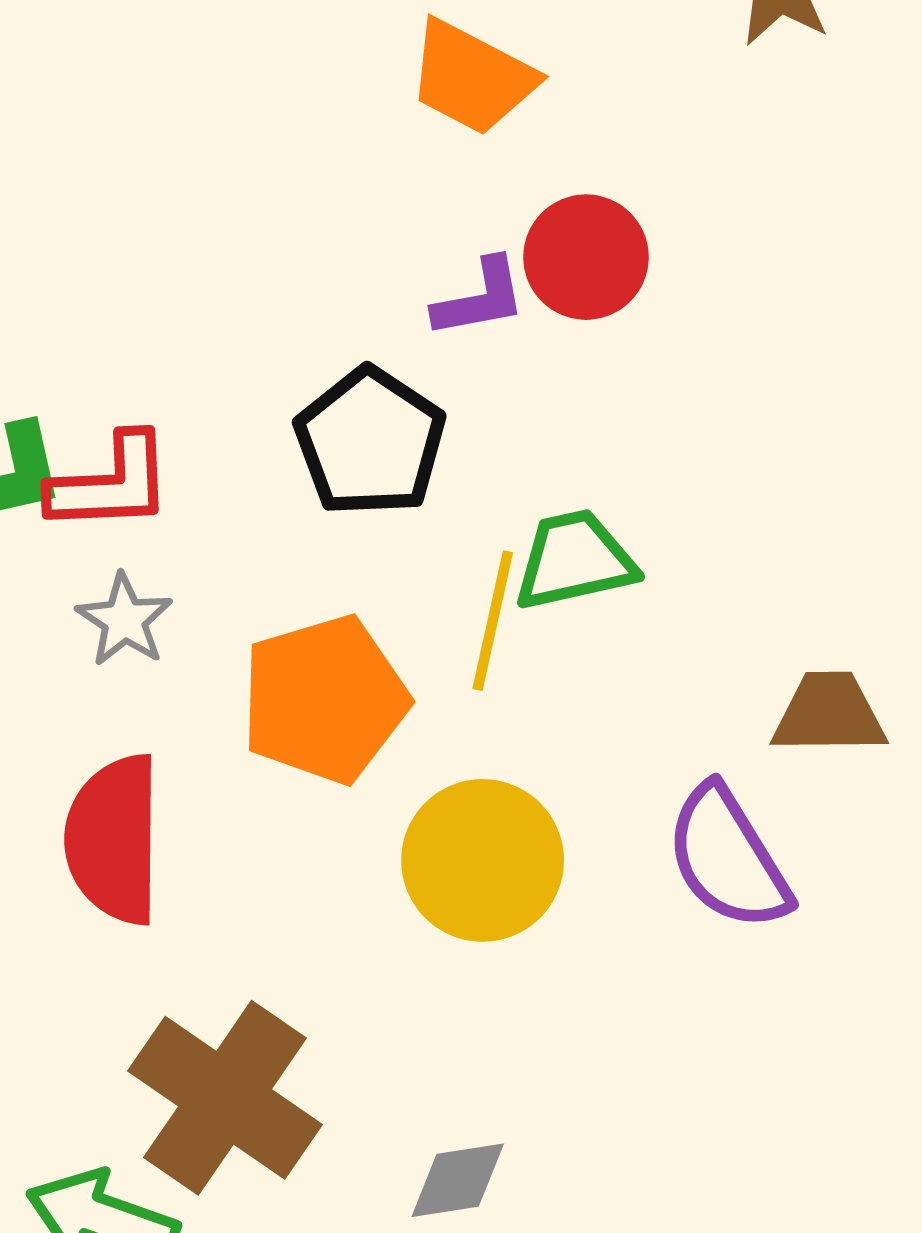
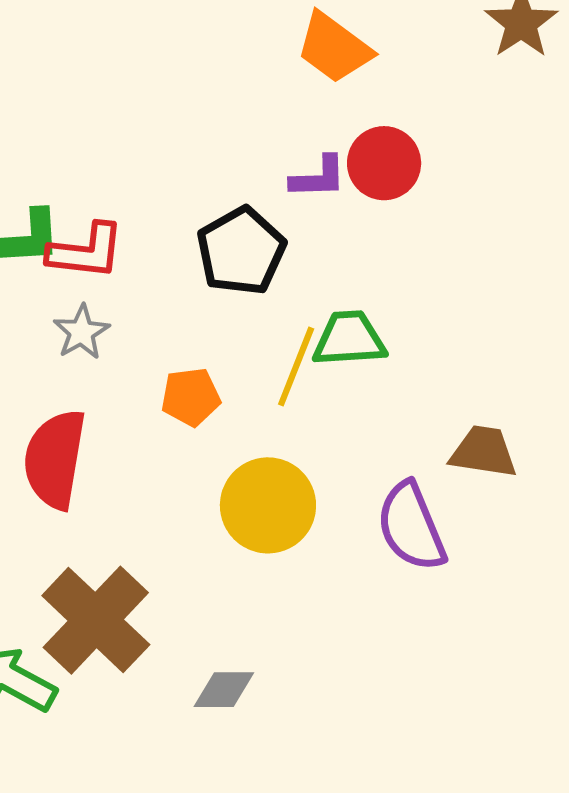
orange pentagon: (324, 699) -> (191, 397), size x0.6

